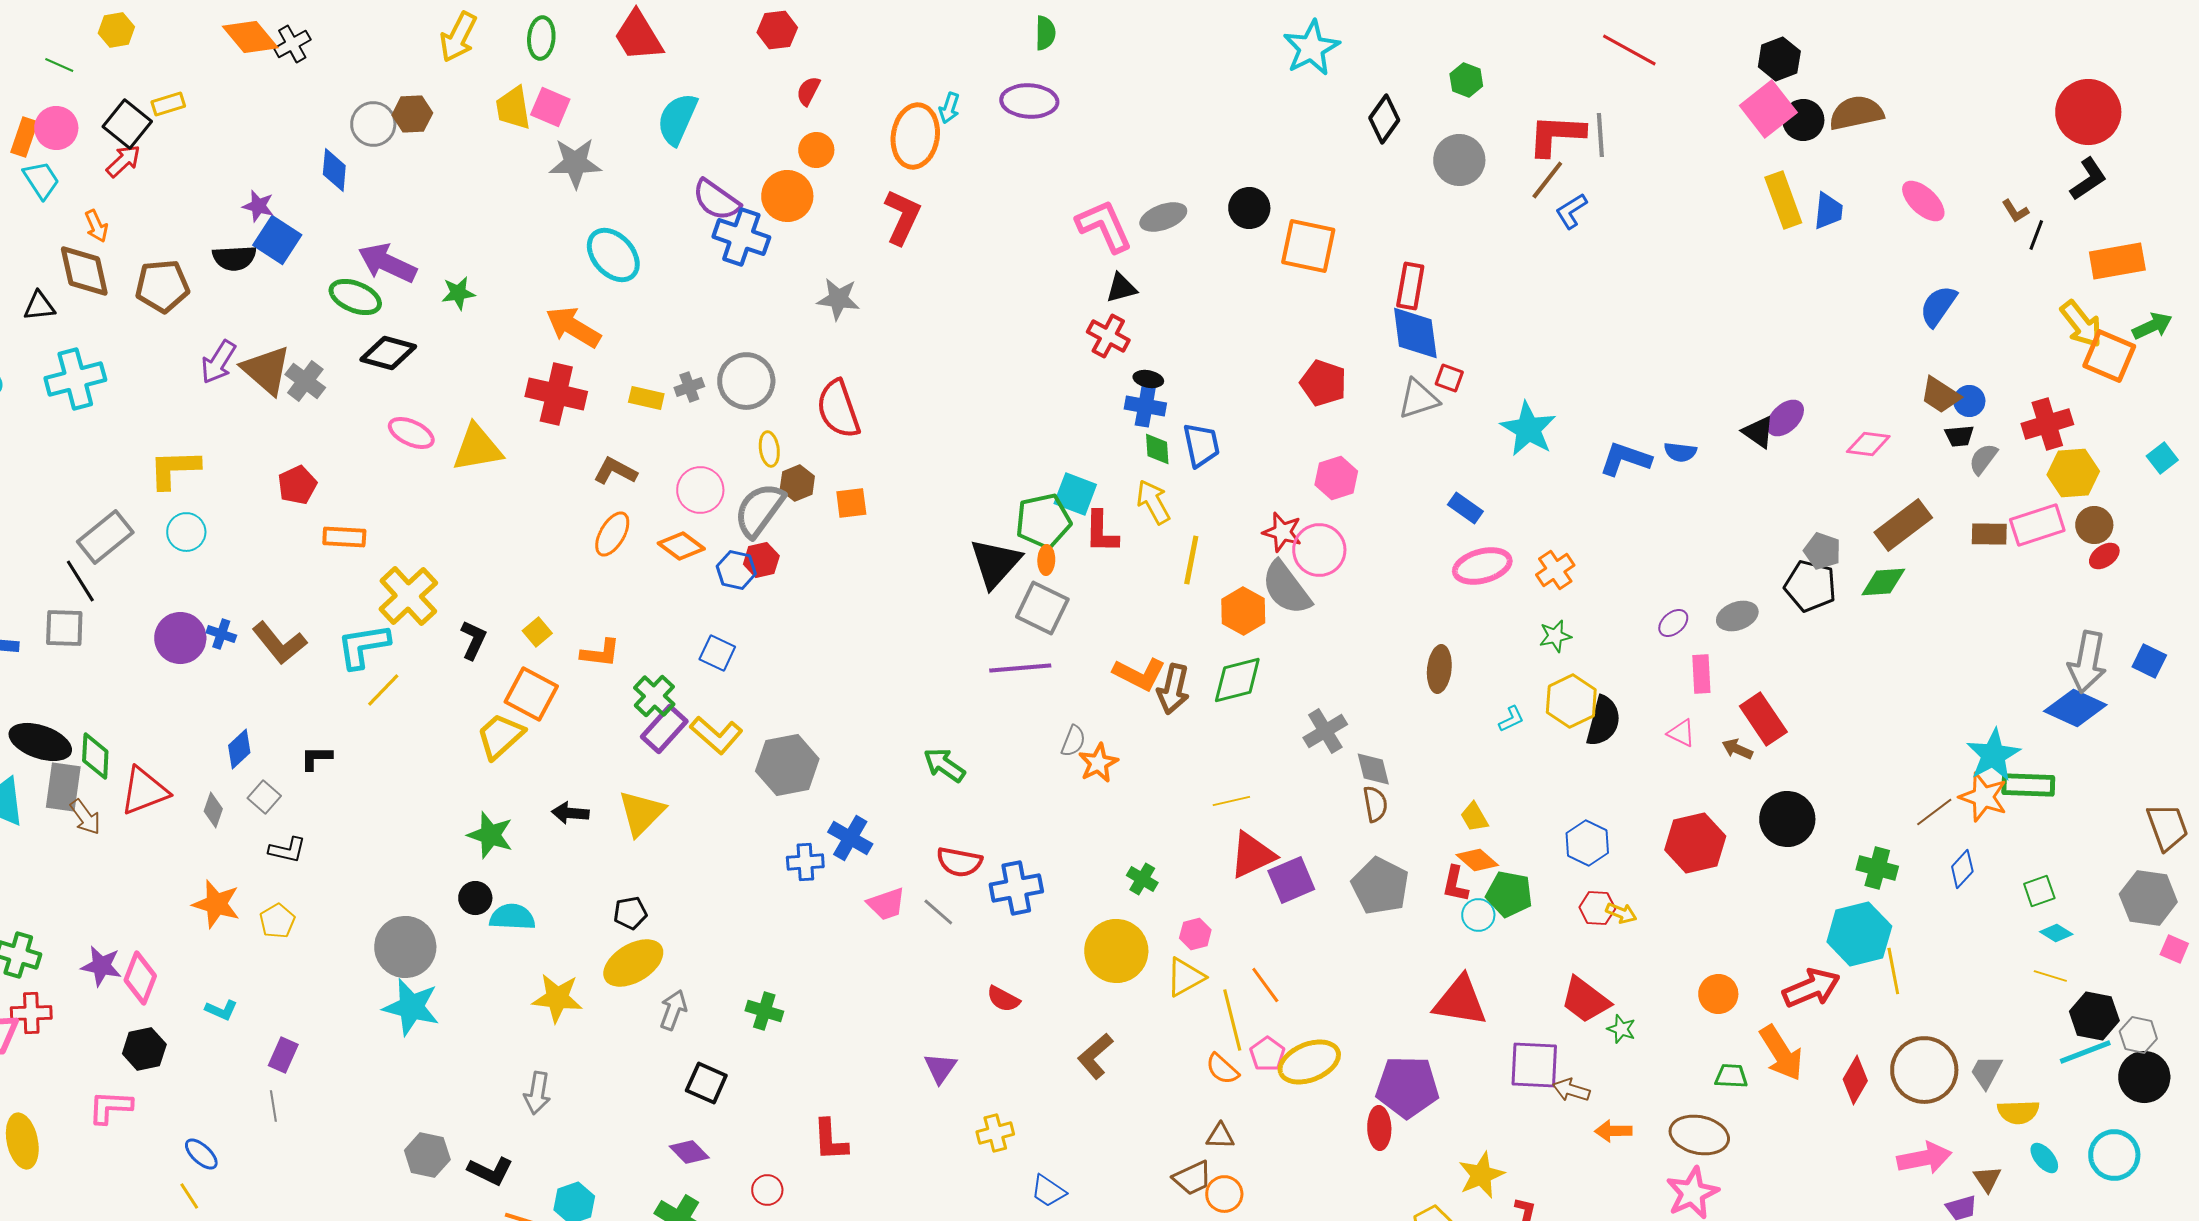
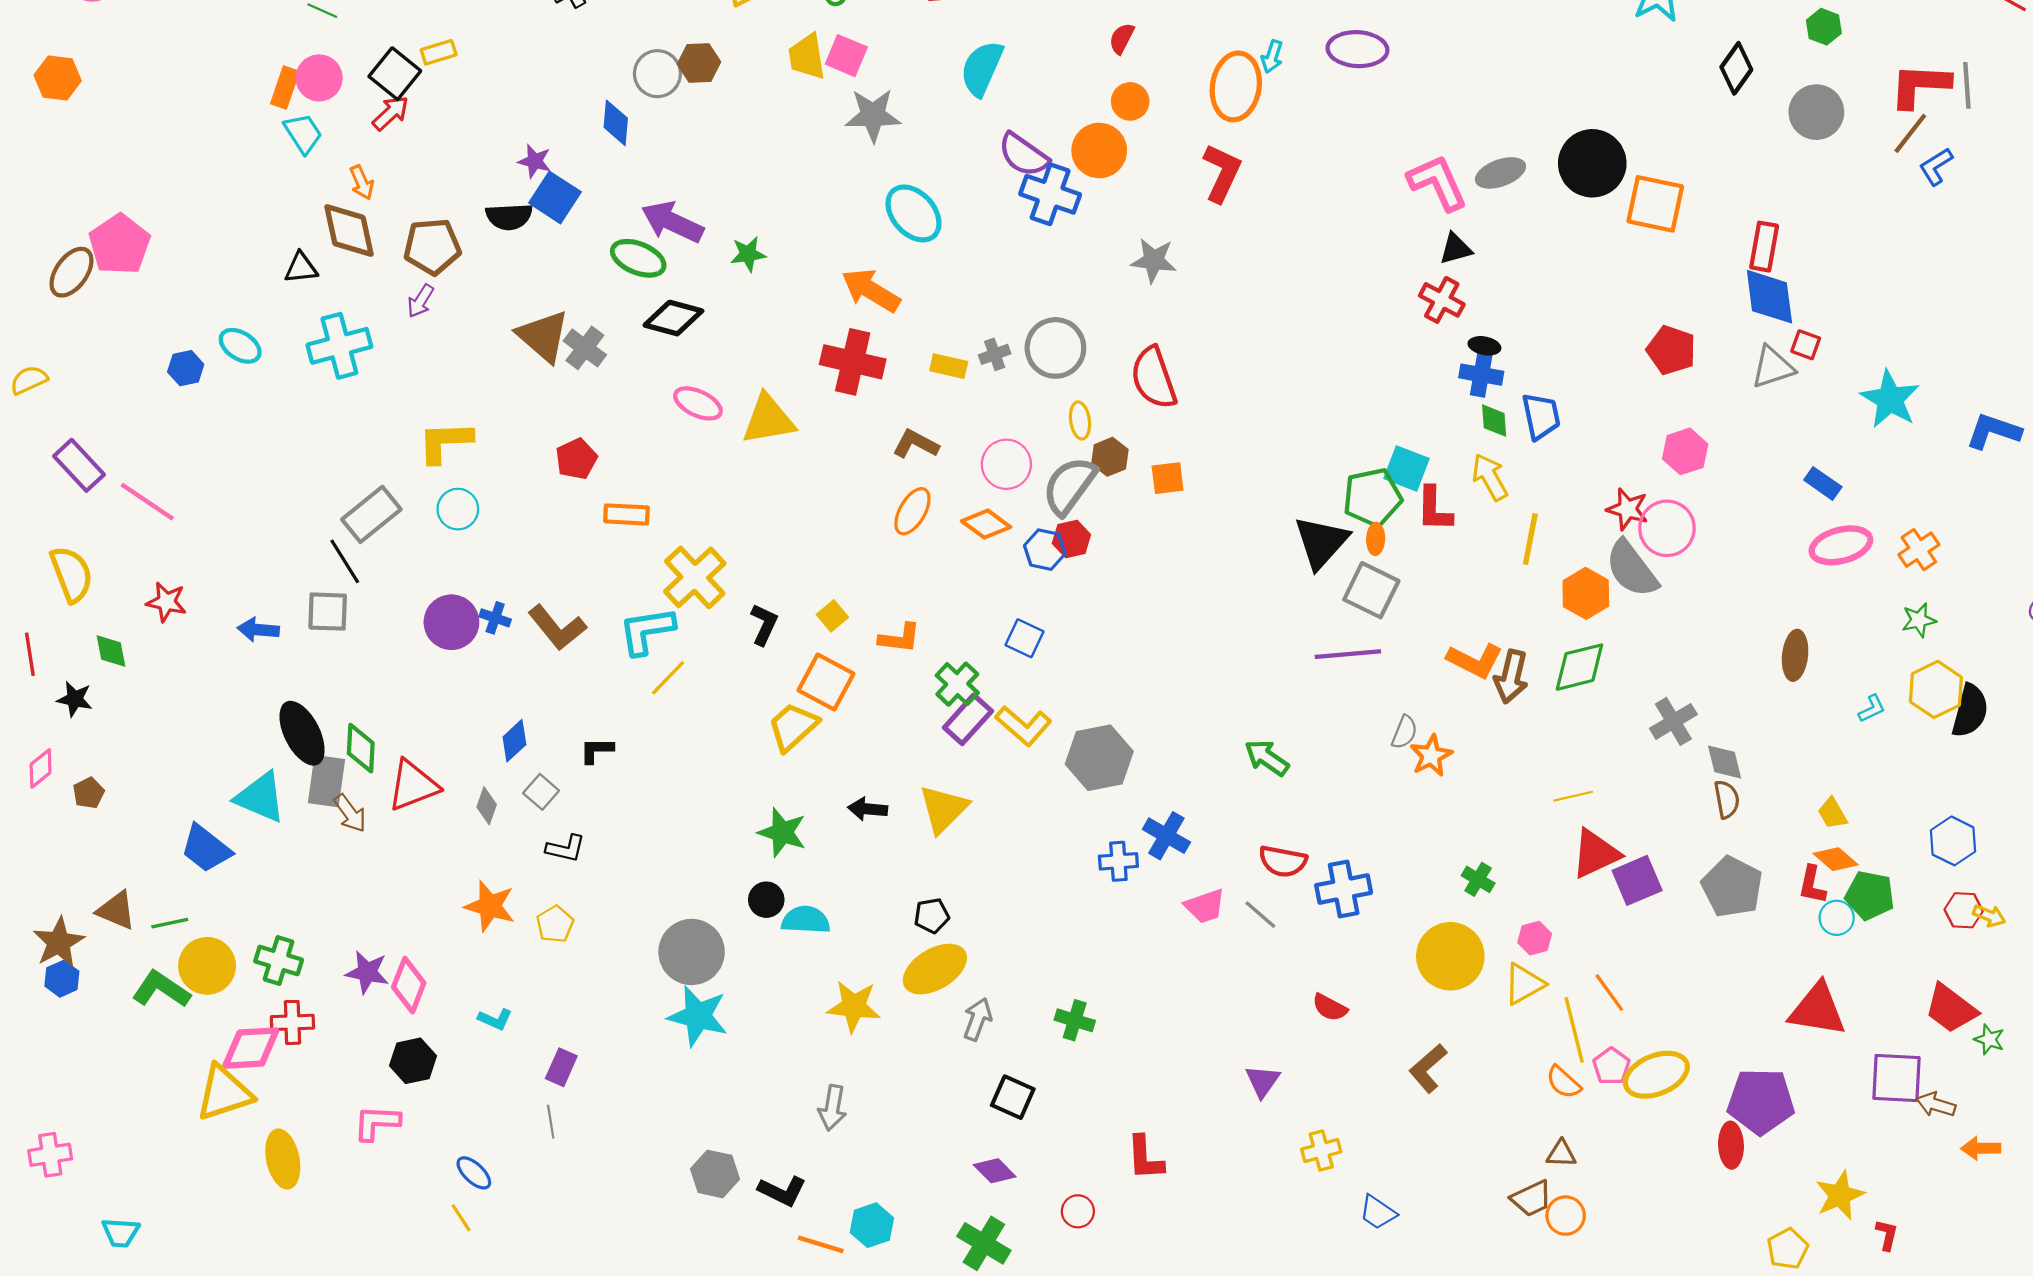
black circle: (1249, 208) -> (1592, 163), size x1.5
purple arrow: (218, 362) -> (420, 301), moved, size x0.7
black ellipse: (40, 742) -> (302, 733), turned 44

